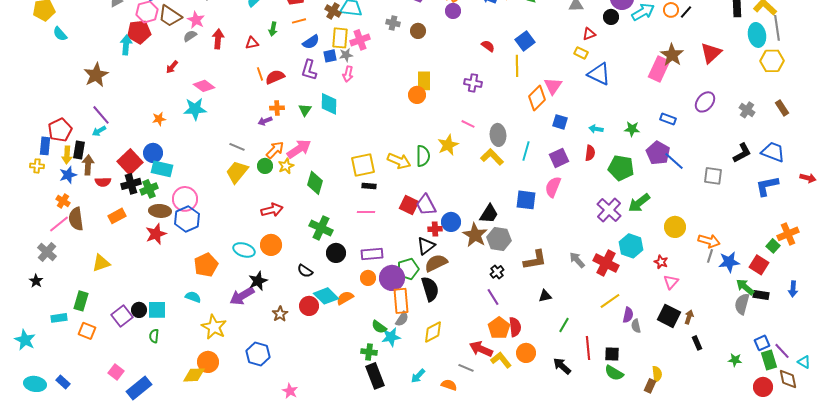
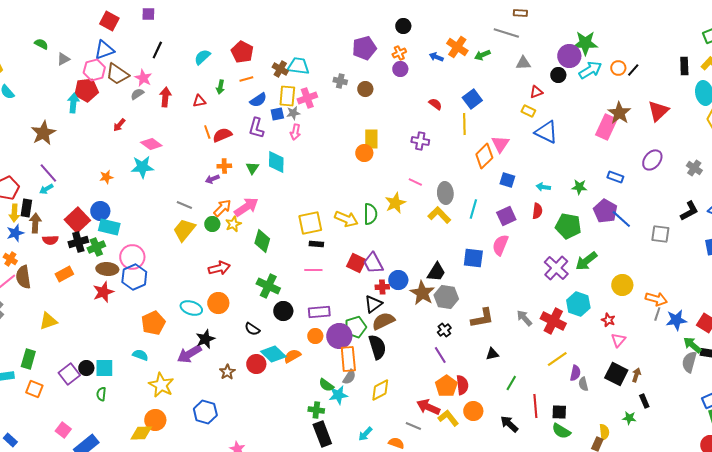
green star: (735, 360) -> (629, 418), moved

